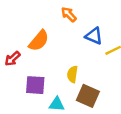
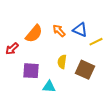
orange arrow: (69, 14) -> (59, 31), moved
brown square: (88, 96) -> (85, 70), moved

